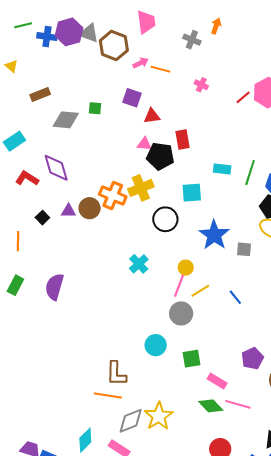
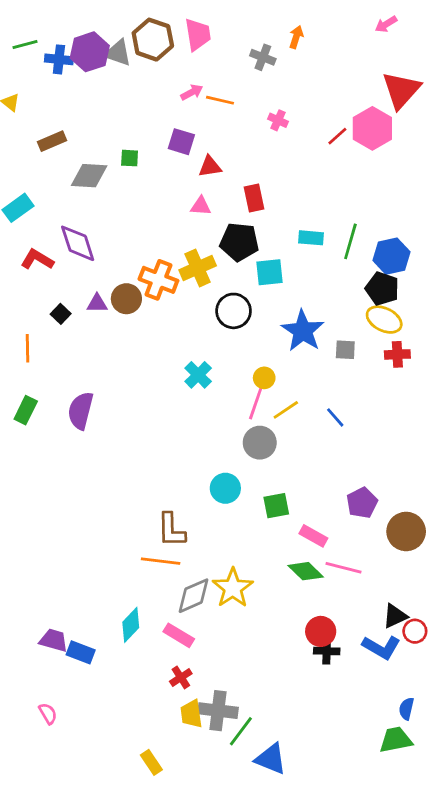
brown hexagon: (114, 46) -> (153, 40), moved
black pentagon: (160, 156) -> (239, 242), moved

